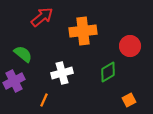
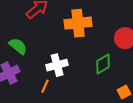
orange line: (44, 100) -> (45, 86), moved

